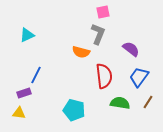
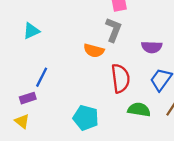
purple semicircle: (131, 49) -> (152, 47), turned 144
yellow triangle: (19, 113) -> (22, 121), turned 32

